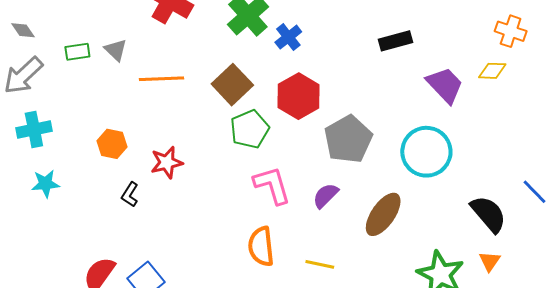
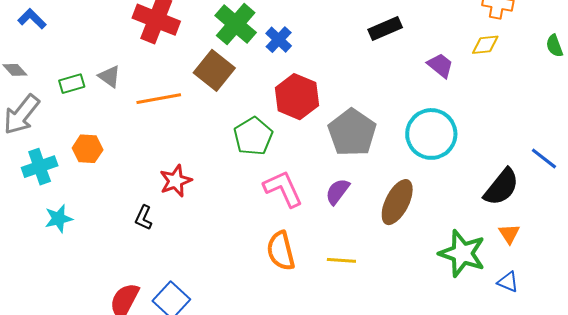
brown square: (232, 85) -> (214, 70), moved
purple trapezoid: (445, 85) -> (440, 65), size x0.7
orange hexagon: (112, 144) -> (88, 149), moved
black semicircle: (489, 214) -> (501, 187), turned 87

